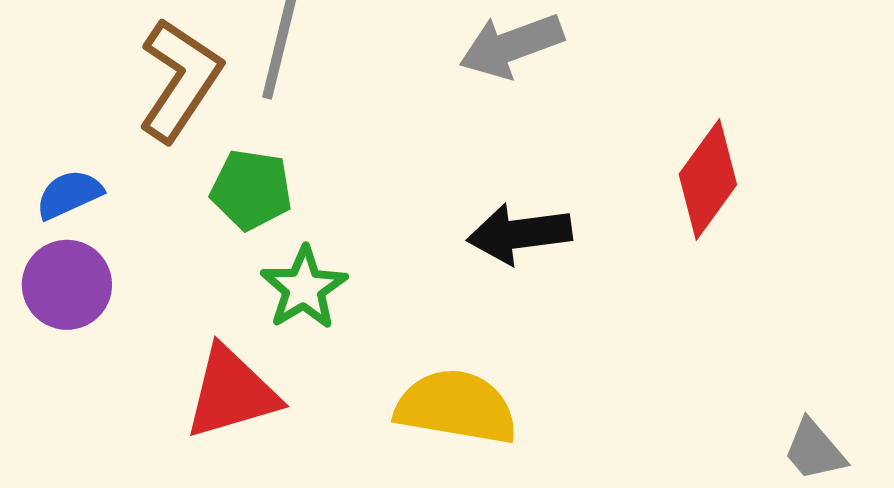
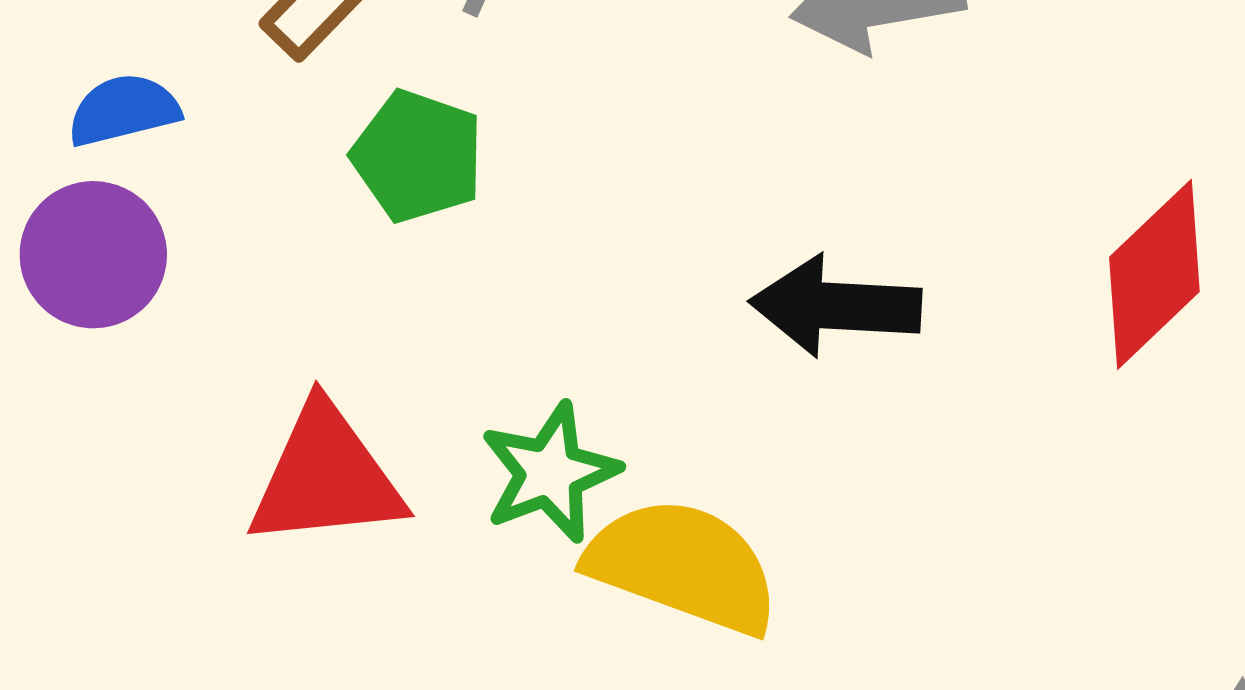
green star: (304, 288) -> (550, 473), moved

